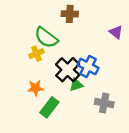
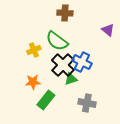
green semicircle: (46, 38) -> (57, 41), moved
gray cross: (104, 103) -> (87, 103), moved

